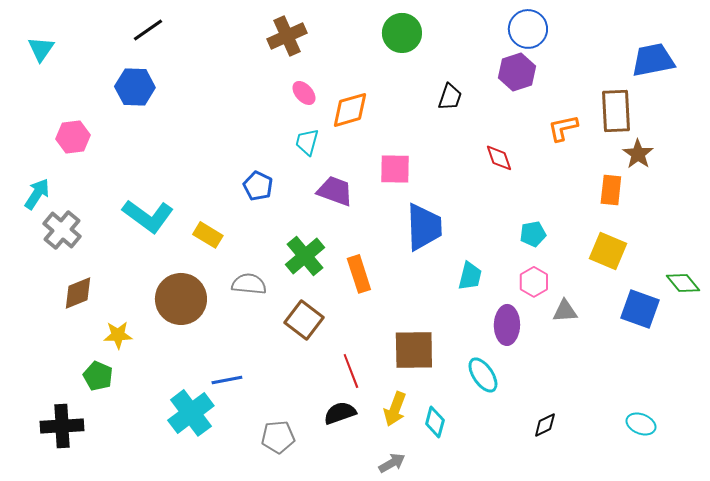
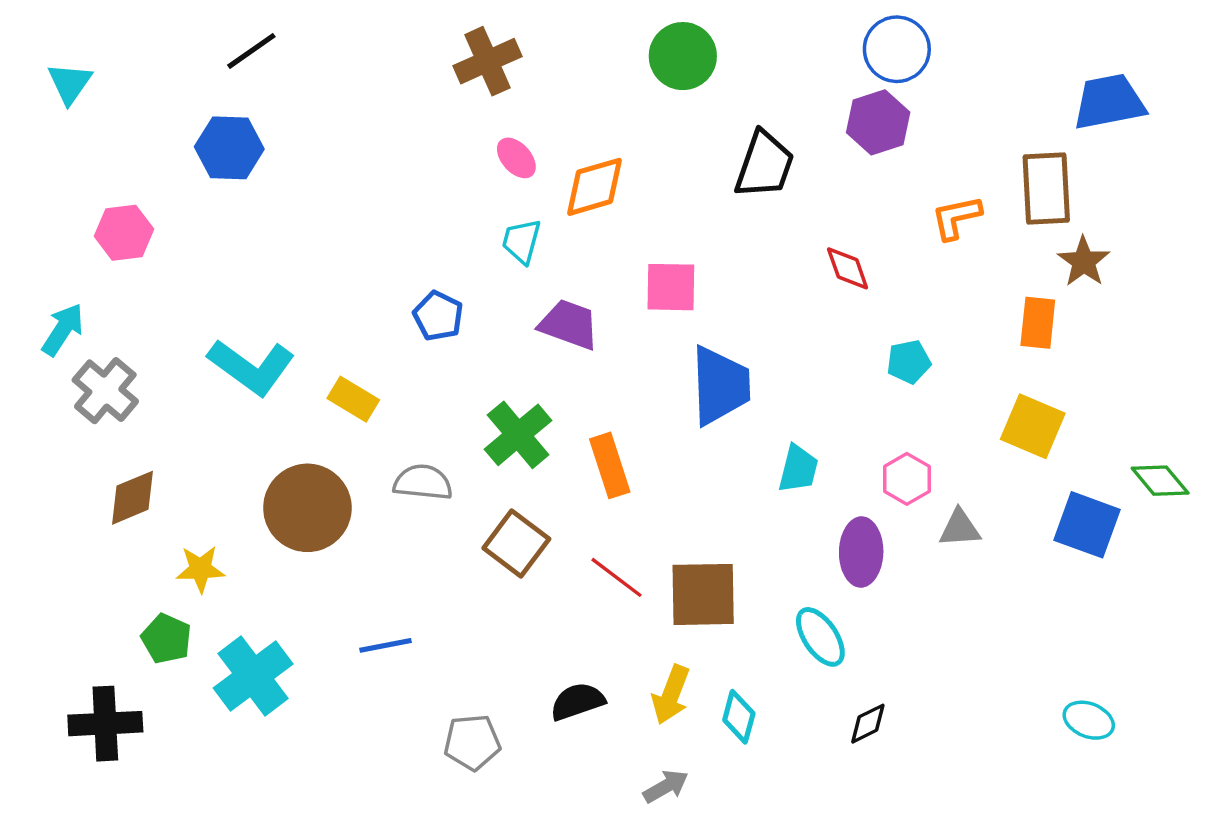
black trapezoid: (450, 97) -> (764, 165), size x1.5
cyan pentagon: (533, 234) -> (909, 362), moved
red line: (351, 371) -> (617, 577), moved, turned -32
cyan cross: (191, 413) -> (253, 676), moved
black diamond: (545, 425) -> (868, 724), moved

